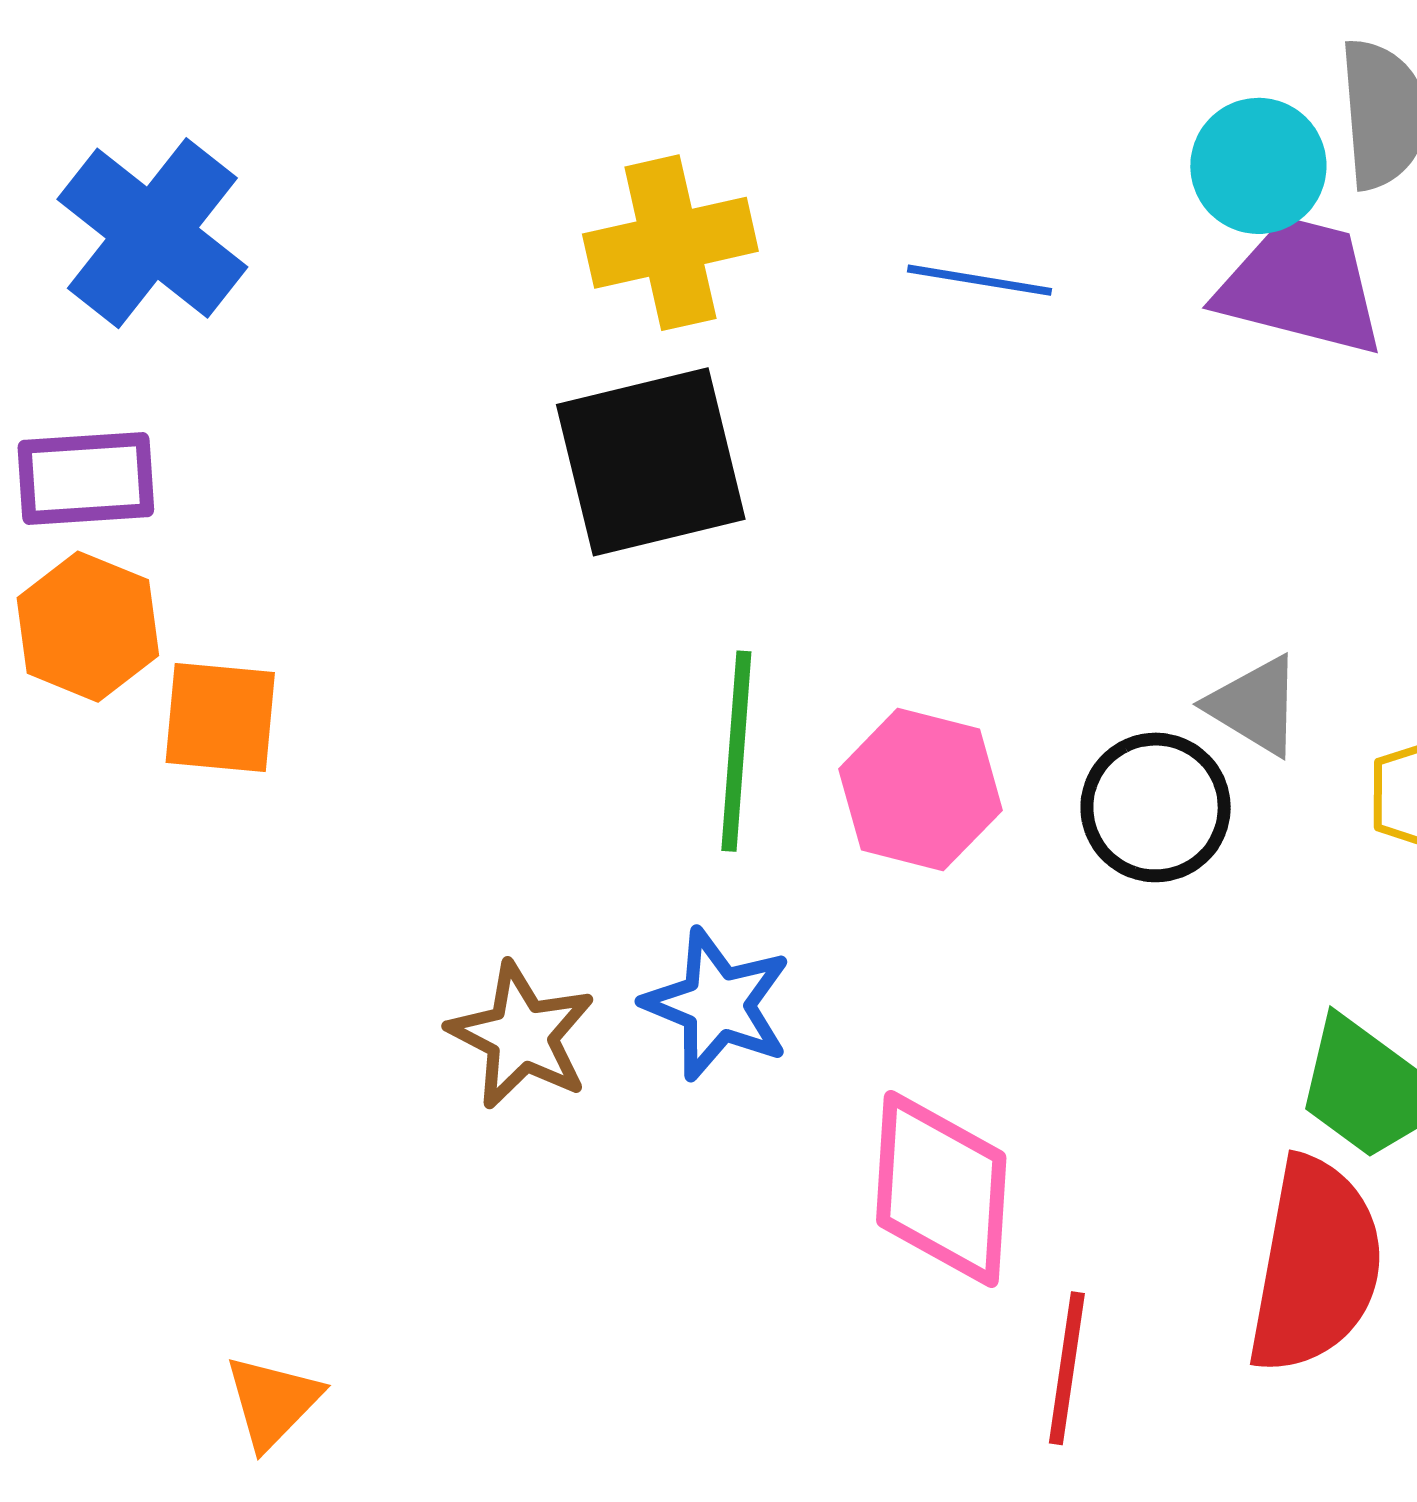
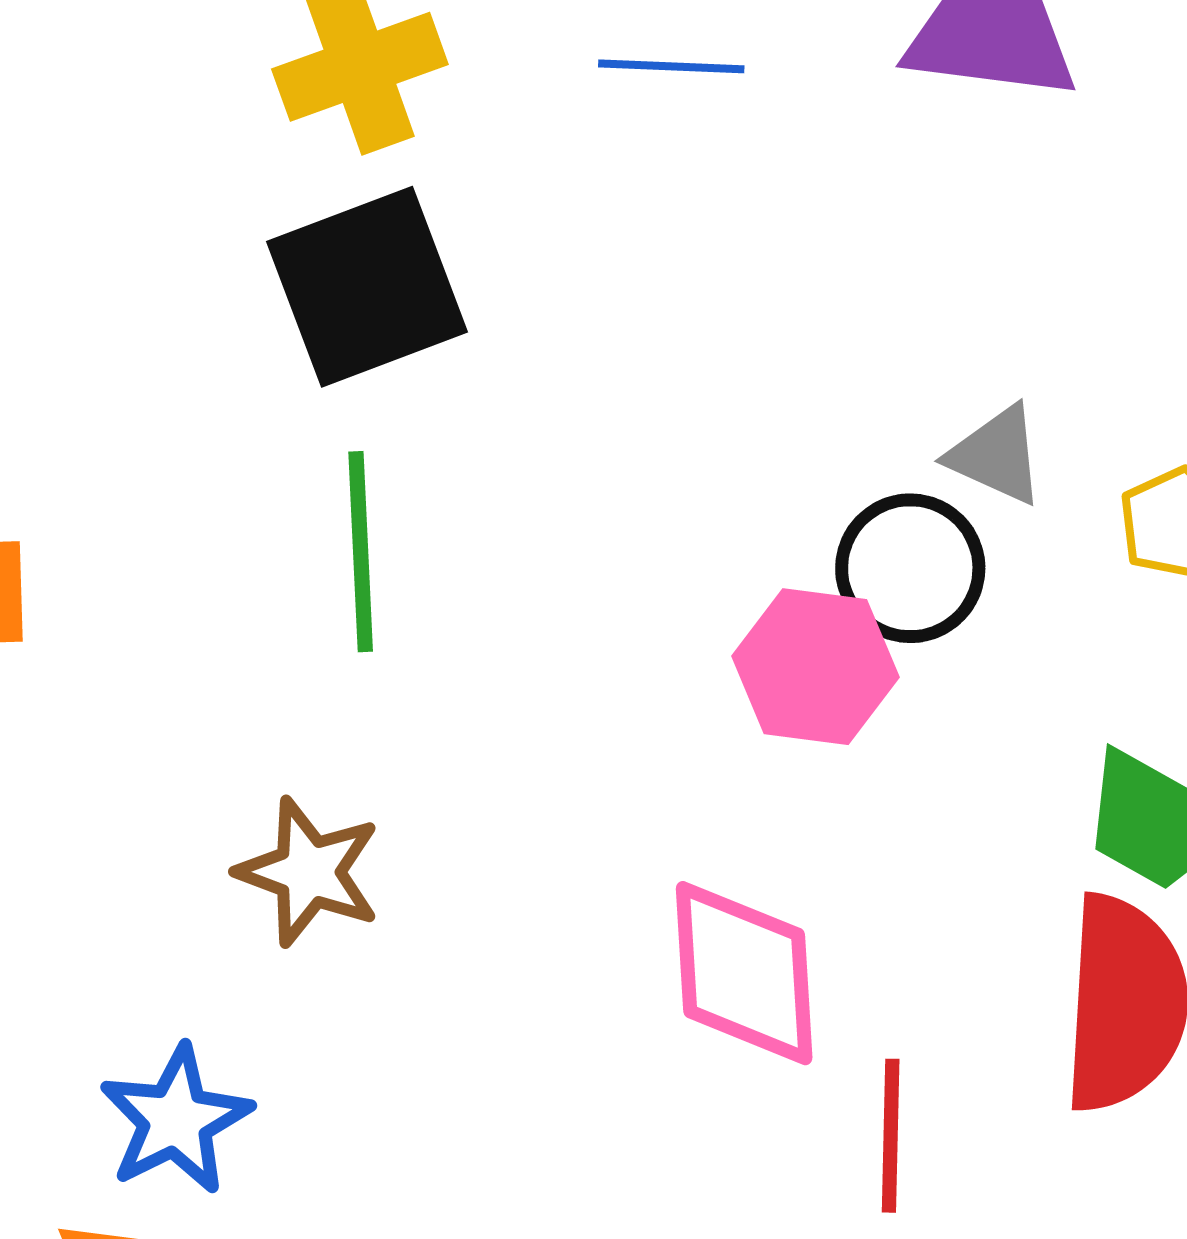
green line: (736, 751) -> (361, 552), moved
pink hexagon: (920, 790) -> (815, 667), moved
blue star: (717, 1004) -> (176, 1120), moved, turned 30

